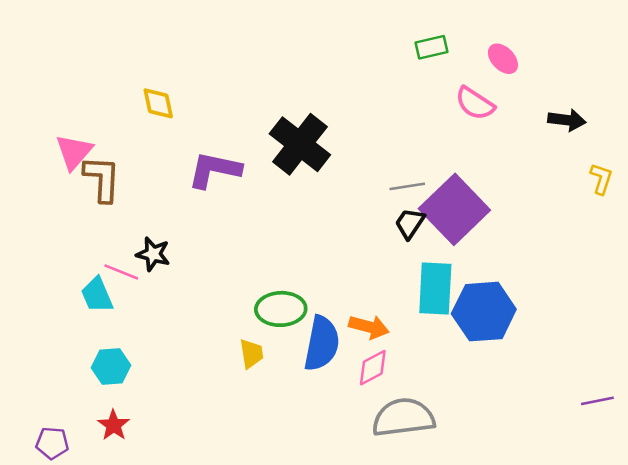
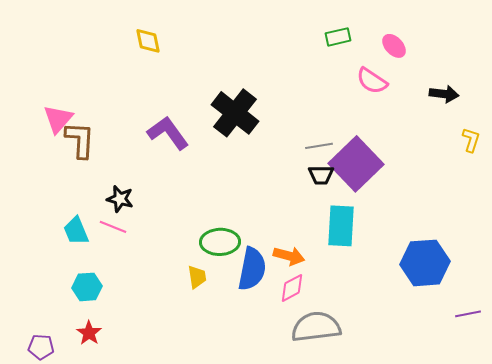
yellow diamond: (158, 103) -> (148, 41), moved
purple L-shape: (214, 170) -> (168, 133), turned 42
black trapezoid: (410, 223) -> (321, 175), turned -124
pink line: (121, 272) -> (113, 227), moved
blue hexagon: (484, 312) -> (425, 263), moved

